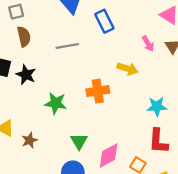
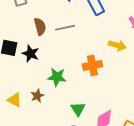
brown semicircle: (24, 37) -> (40, 27), moved
brown star: (30, 140) -> (37, 96), moved

